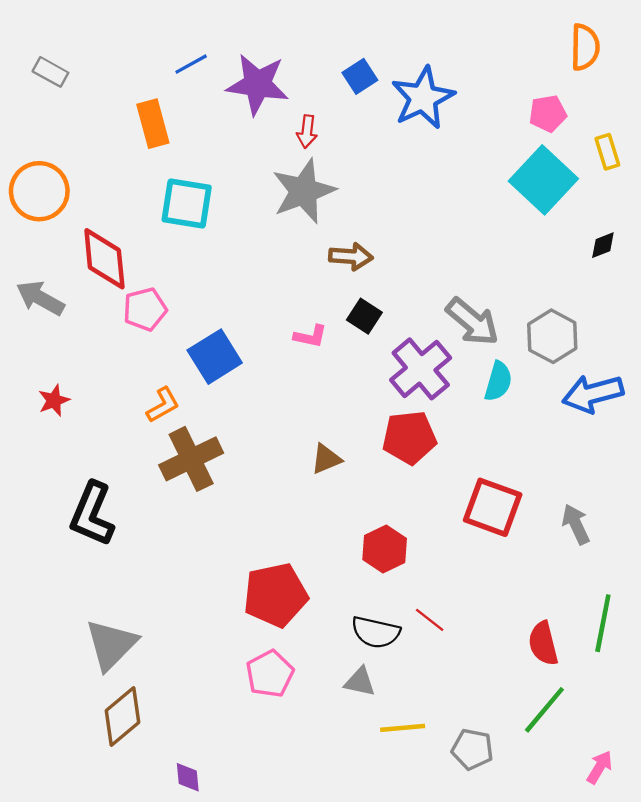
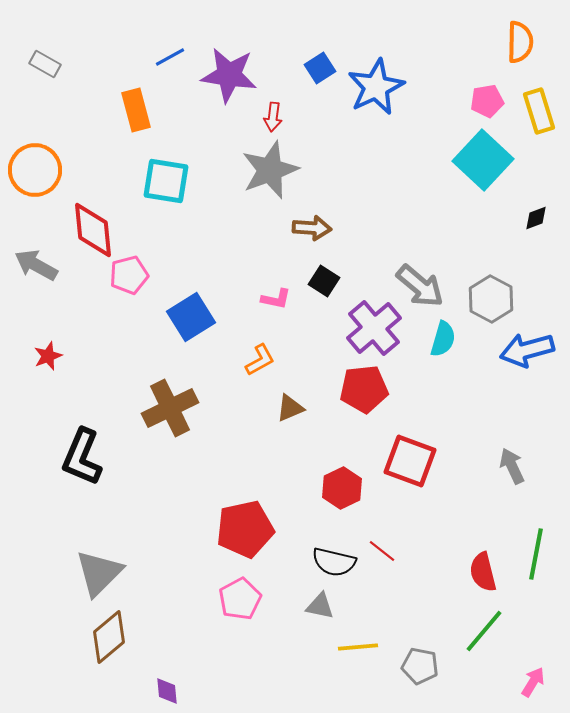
yellow rectangle: (607, 152) -> (539, 111), moved, size x1.4
orange L-shape: (163, 405) -> (260, 360), moved
red square: (493, 507) -> (410, 461), moved

